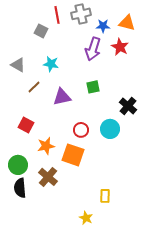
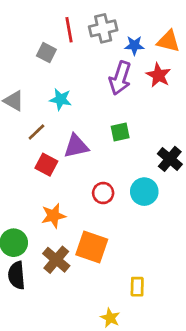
red square: (26, 125) -> (46, 165), moved
orange square: (73, 155) -> (92, 247), moved

